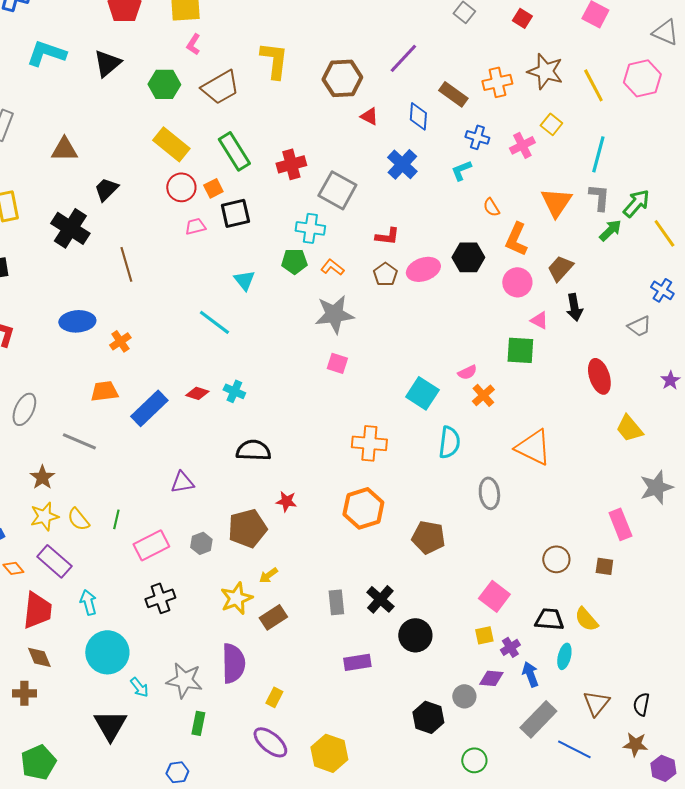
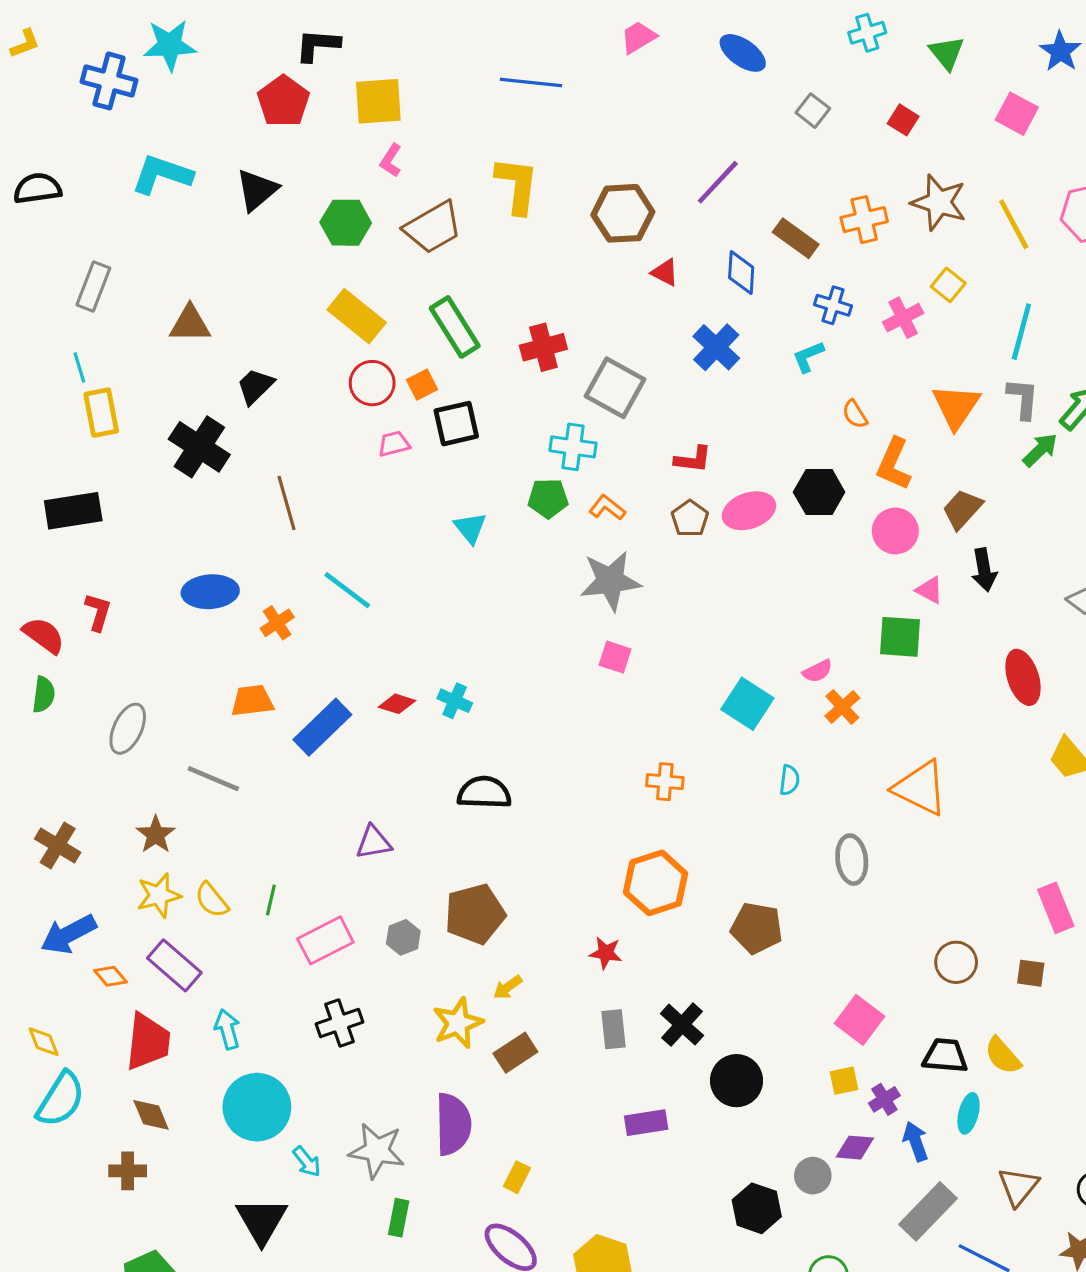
cyan line: (214, 322) -> (347, 590), moved
cyan semicircle: (449, 442) -> (789, 780), size x0.6
orange cross: (369, 443) -> (665, 782), size x0.7
red star: (286, 501) -> (606, 953), moved

